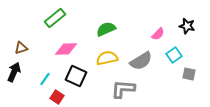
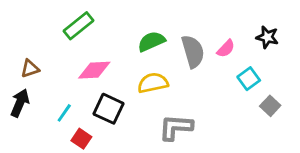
gray semicircle: (141, 61) -> (193, 51), moved, turned -75
gray square: (189, 74) -> (270, 106), turned 32

